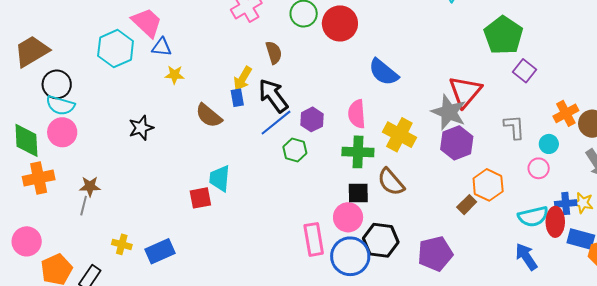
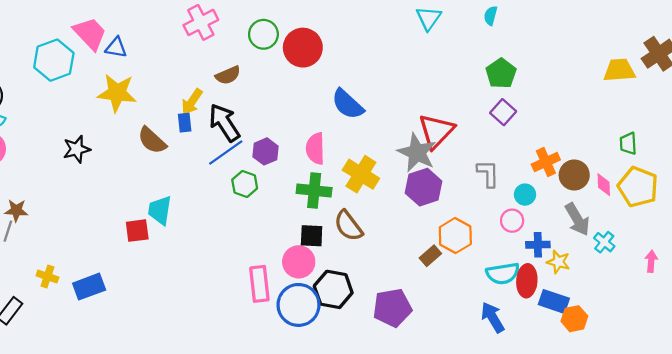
green pentagon: (503, 35) -> (501, 73), moved, size x0.7
blue triangle: (162, 47) -> (116, 48), moved
brown semicircle: (274, 53) -> (228, 75), turned 80
yellow star: (174, 75) -> (117, 93), size x1.8
blue cross: (566, 203) -> (538, 245), moved

